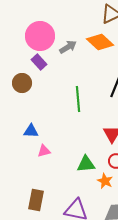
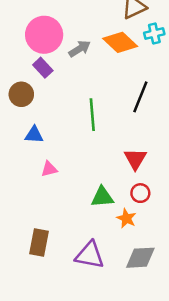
blue triangle: (31, 131) -> (34, 135), moved
pink triangle: (44, 151) -> (49, 169), moved

